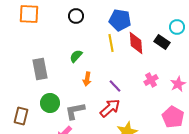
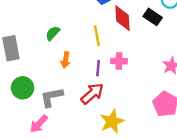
yellow line: (111, 43) -> (97, 36), moved
pink cross: (151, 80) -> (119, 61), moved, turned 32
purple line: (115, 86) -> (98, 68), turned 48

